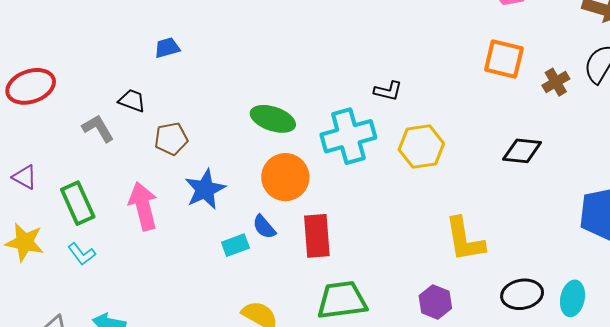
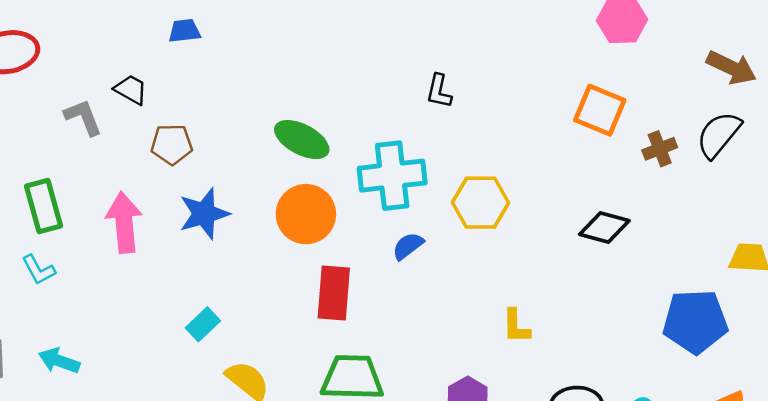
black L-shape: (388, 91) -> (439, 91), moved, turned 80
blue semicircle: (264, 227) -> (408, 246), moved, turned 84
yellow L-shape: (465, 240) -> (516, 326), size x0.6
cyan rectangle: (235, 245) -> (203, 324), moved, turned -32

